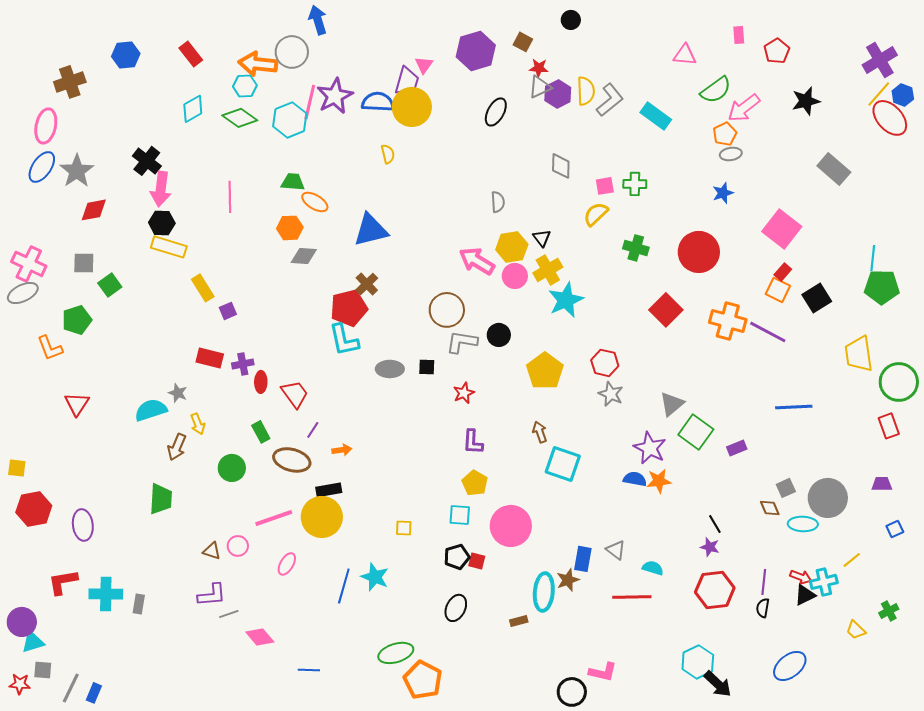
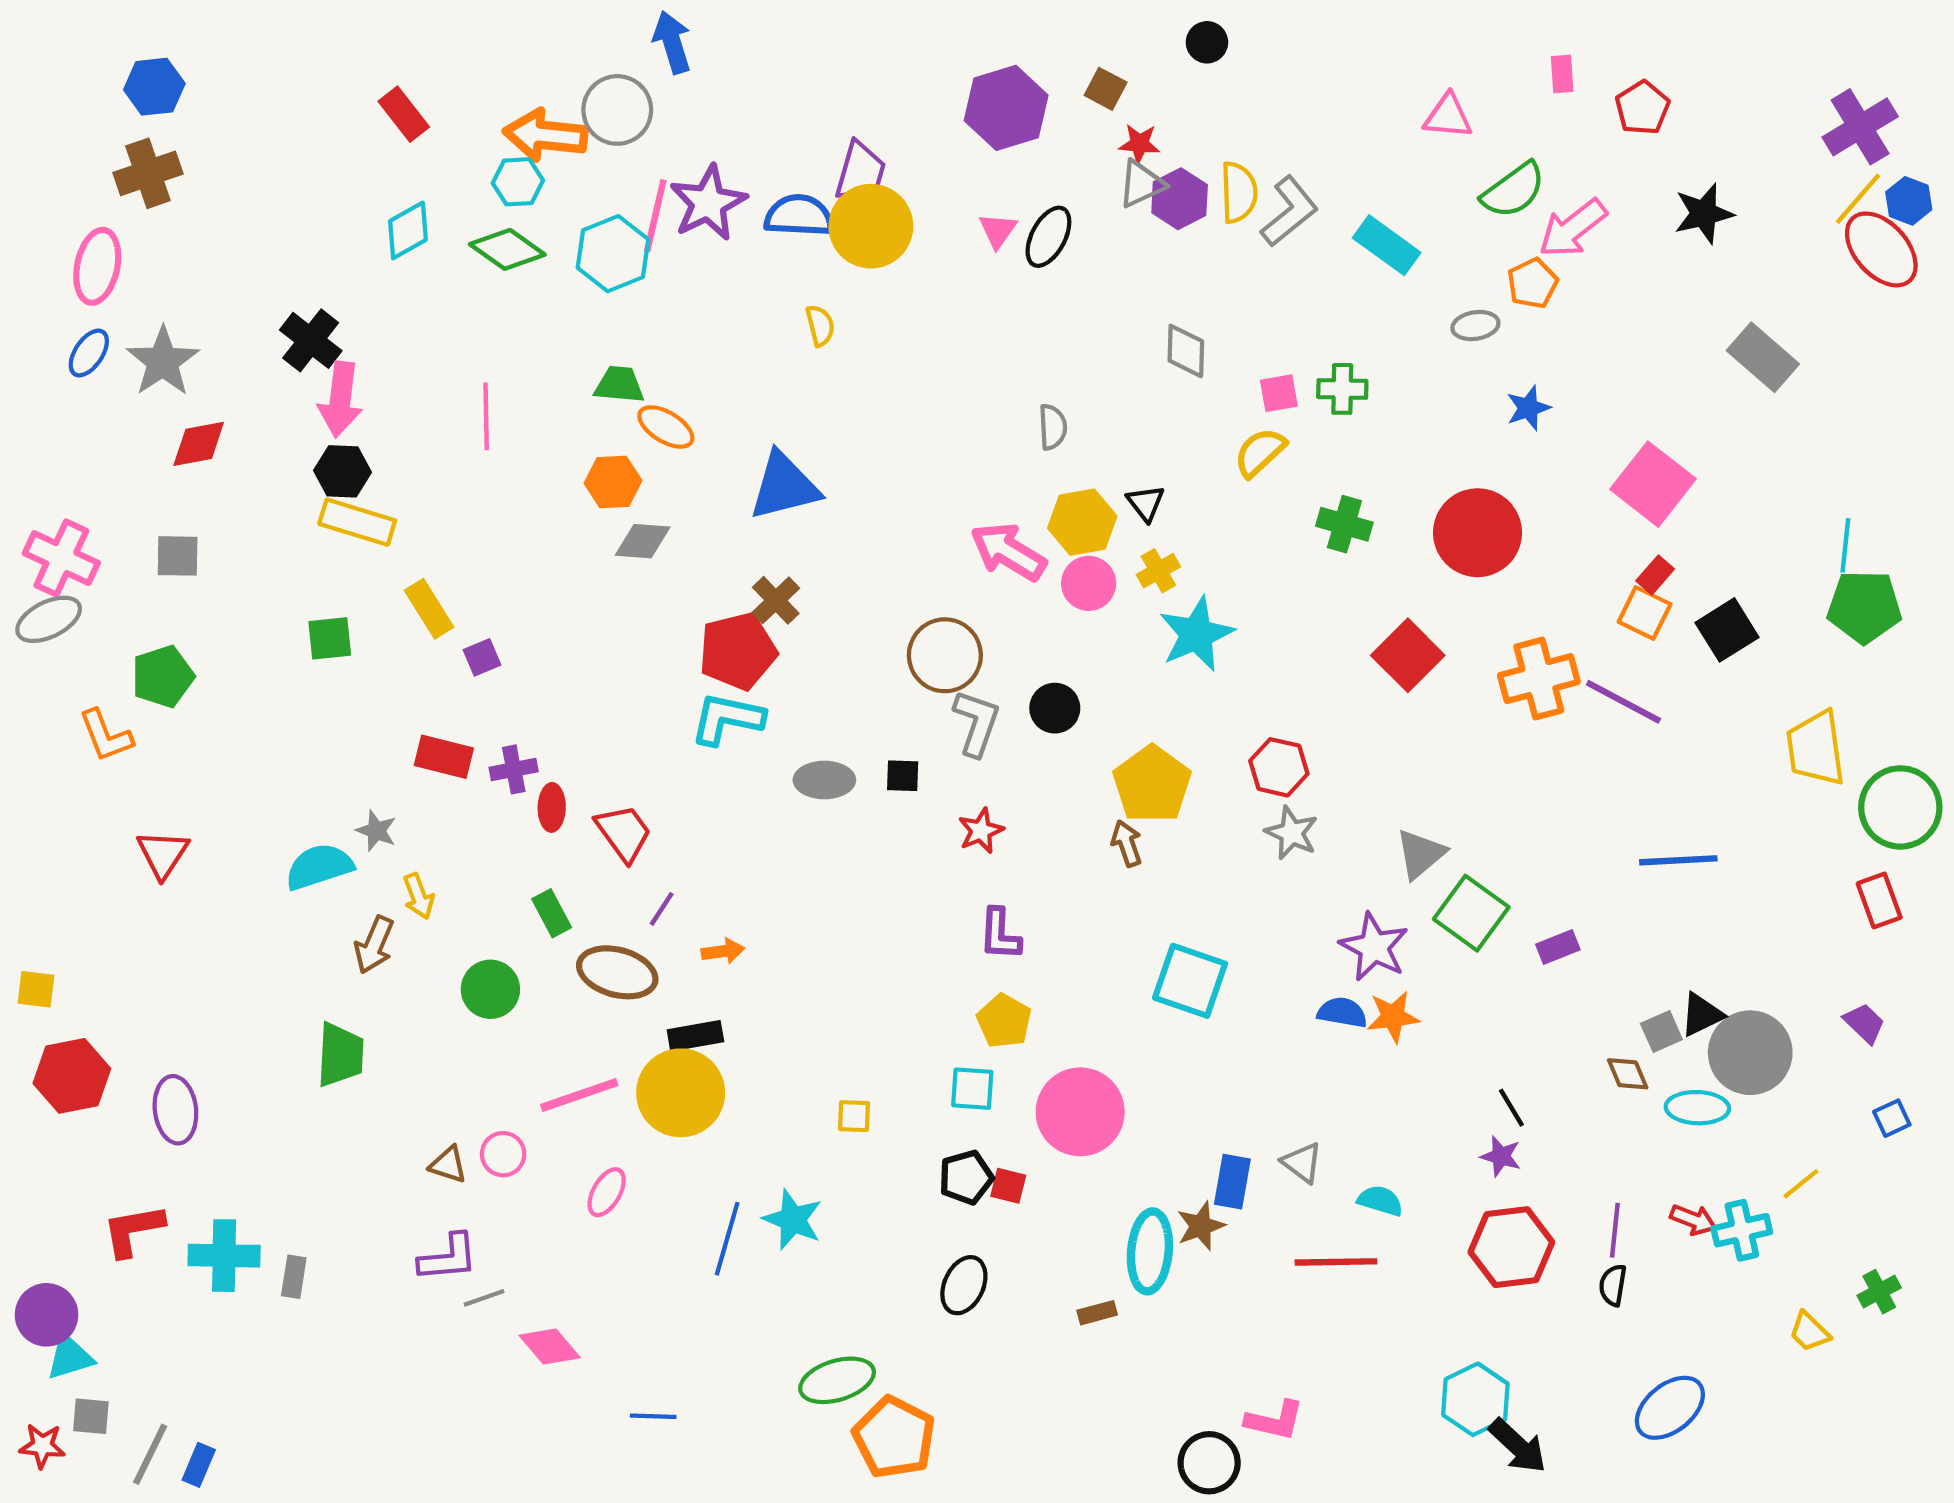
blue hexagon: (126, 55) -> (154, 87), moved
pink triangle: (424, 65) -> (998, 230), moved
gray ellipse: (731, 154) -> (1475, 326), moved
blue ellipse: (42, 167) -> (89, 353), size x0.7
yellow cross: (548, 270) -> (1158, 571), size x0.7
green square: (110, 285) -> (330, 638), moved, turned 30
orange cross: (728, 321) -> (1539, 679), turned -30
cyan L-shape: (344, 340) -> (727, 719), turned 114
gray L-shape: (462, 342) -> (977, 723), turned 100
brown arrow: (540, 432) -> (1127, 843), moved
purple trapezoid: (882, 484) -> (1864, 1023), turned 45
black triangle: (805, 595) -> (1702, 1015), moved

